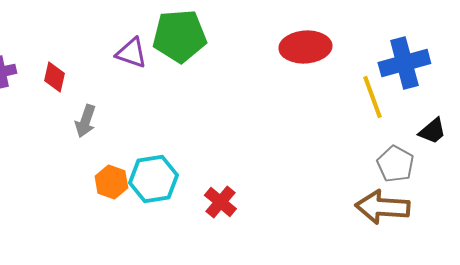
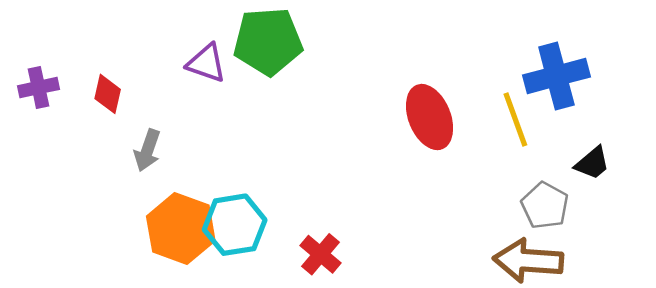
red ellipse: (305, 47) -> (430, 117), moved, turned 72
orange hexagon: (111, 182) -> (181, 229), size x1.6

